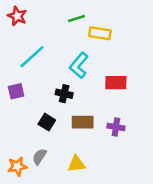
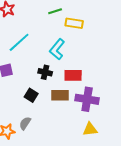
red rectangle: (116, 83) -> (73, 75), moved
purple cross: (116, 127) -> (87, 99), size x1.6
yellow triangle: (76, 164) -> (90, 129), moved

